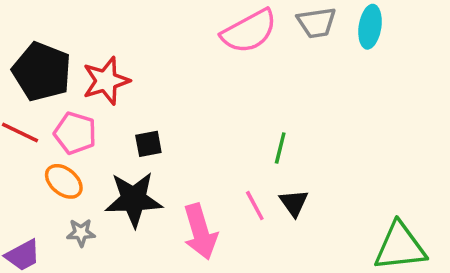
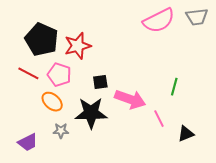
black triangle: (294, 203) -> (186, 134), moved, turned 42
pink arrow: (200, 232) -> (130, 99), moved, turned -56

